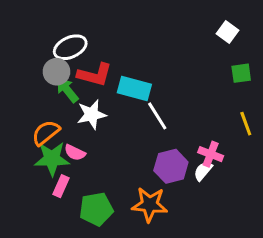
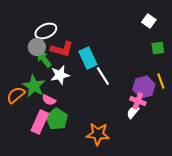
cyan rectangle: (134, 88) -> (88, 58), turned 50
orange semicircle: (46, 133) -> (16, 95), moved
green star: (52, 159) -> (34, 86), moved, turned 30
purple hexagon: (171, 166) -> (144, 87), moved
pink rectangle: (61, 186) -> (40, 122), size x1.6
green pentagon: (96, 209) -> (57, 119), moved, turned -30

